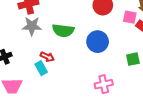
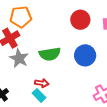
gray star: (32, 26) -> (19, 58), turned -30

